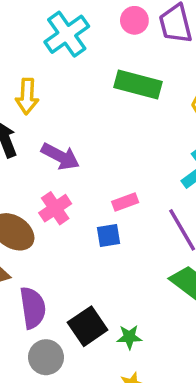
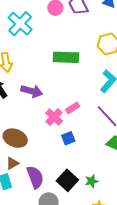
green rectangle: (138, 84) -> (66, 57), moved
pink cross: (55, 208) -> (54, 117), moved
blue square: (109, 235) -> (68, 138), moved

